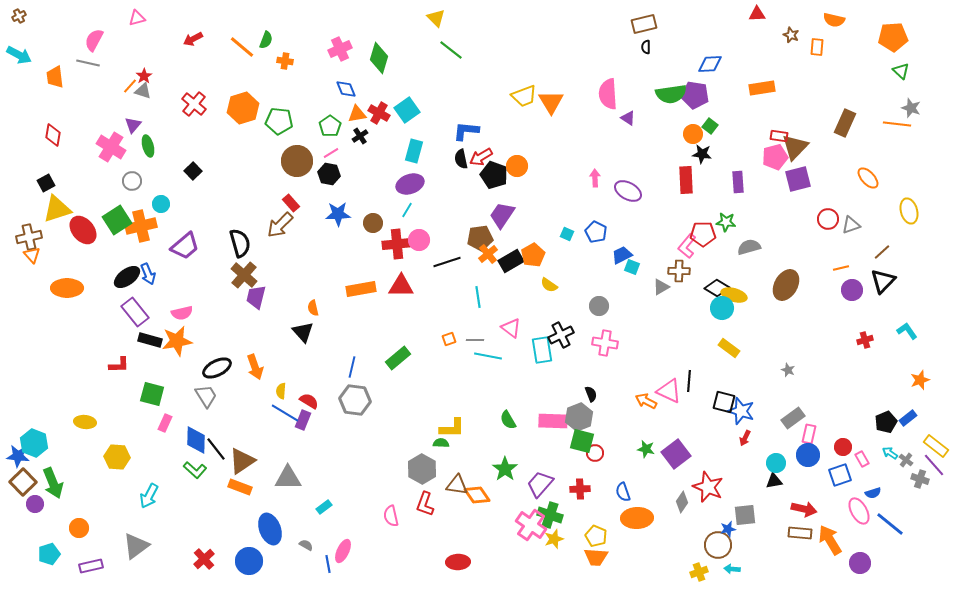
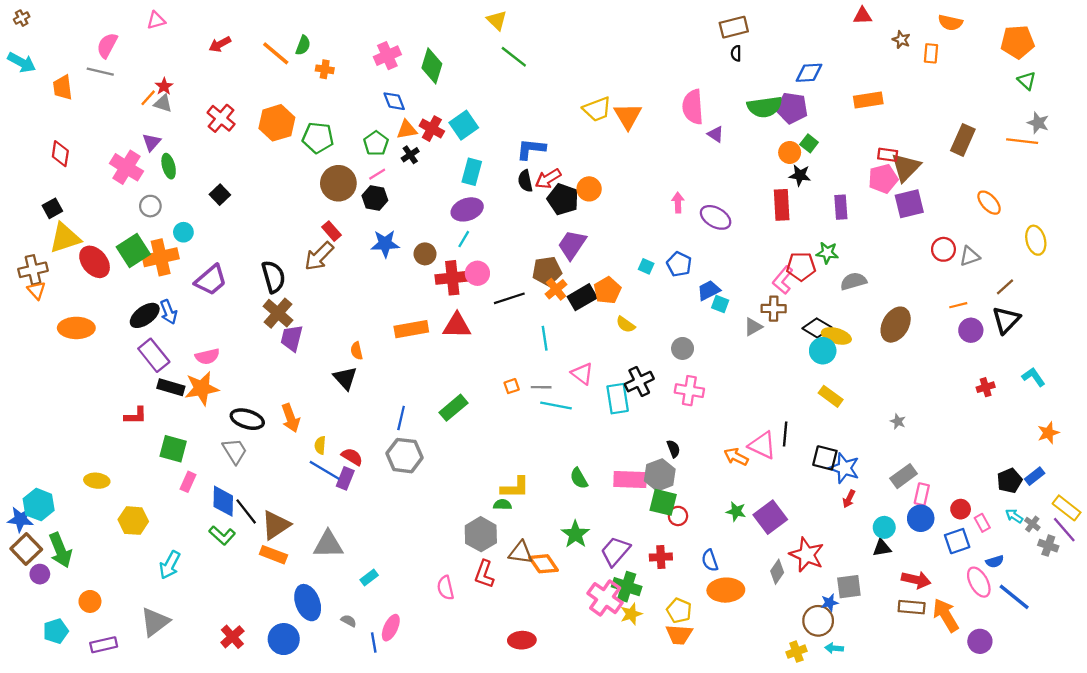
black ellipse: (217, 368) -> (247, 419), turned 44

